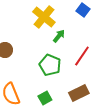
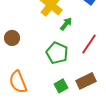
green square: (45, 98) -> (61, 86), moved

